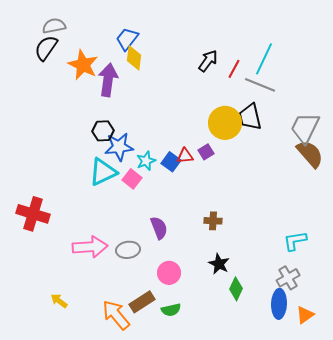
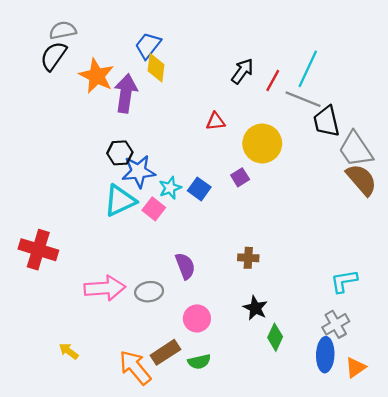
black trapezoid: (250, 117) -> (326, 121), moved
gray trapezoid: (305, 128) -> (356, 149), turned -60
red triangle: (185, 156) -> (216, 121), moved

